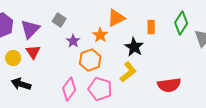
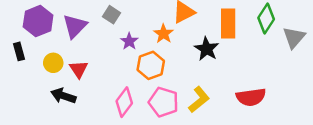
orange rectangle: (151, 27) -> (228, 24), size x1.6
red triangle: (33, 52) -> (79, 69), moved
yellow L-shape: (128, 72) -> (199, 100), moved

